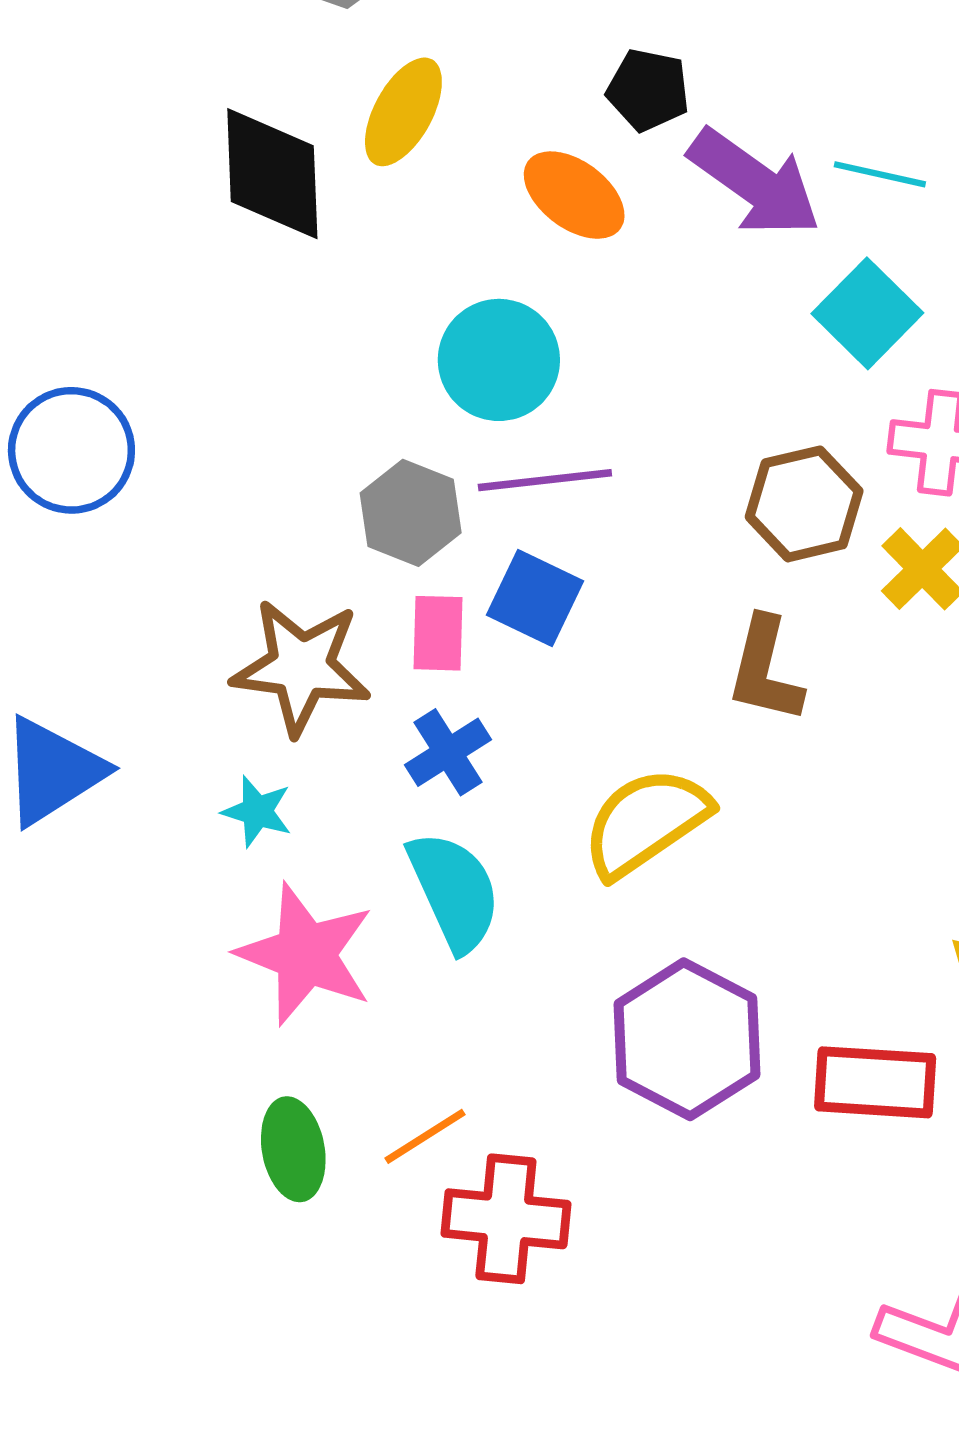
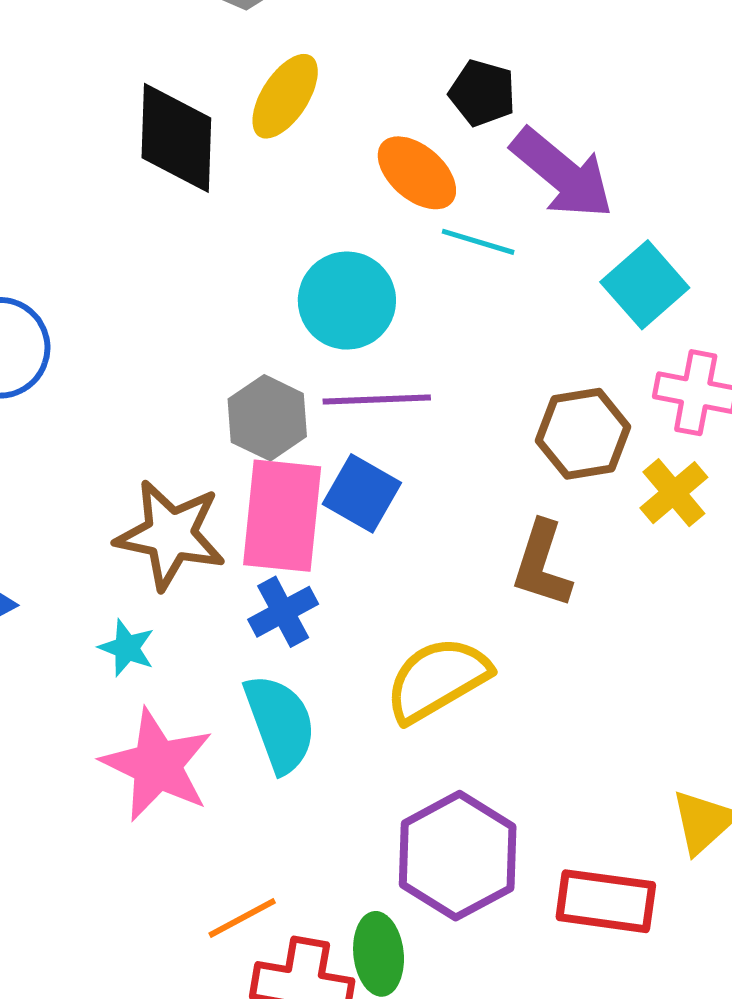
cyan line: (880, 174) -> (478, 242), moved
pink rectangle: (438, 633) -> (282, 516), size x1.8
green ellipse: (293, 1149) -> (379, 954), moved

